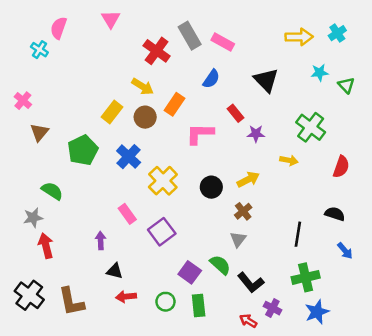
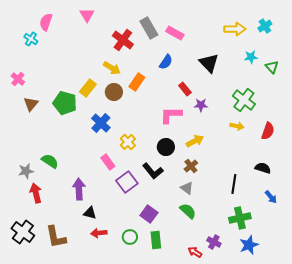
pink L-shape: (200, 134) -> (171, 115), moved
green pentagon: (83, 150) -> (65, 103), moved, turned -30
yellow arrow: (289, 160) -> (237, 126), moved
yellow cross: (163, 181) -> (128, 142), size x0.7
green semicircle: (52, 191) -> (50, 161), moved
pink rectangle: (127, 214) -> (108, 162), moved
gray triangle: (238, 239) -> (187, 188), turned -32
purple arrow: (101, 241) -> (79, 189), size x1.5
green semicircle: (220, 265) -> (188, 211), moved
black L-shape: (251, 283) -> (153, 171), moved

